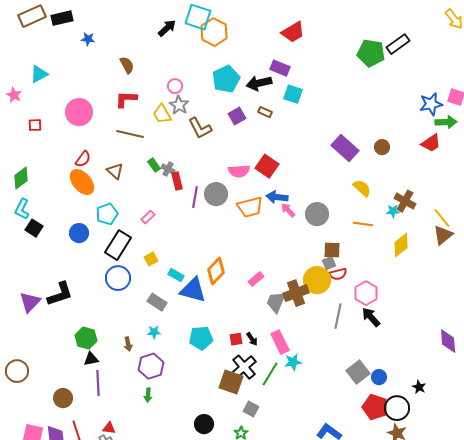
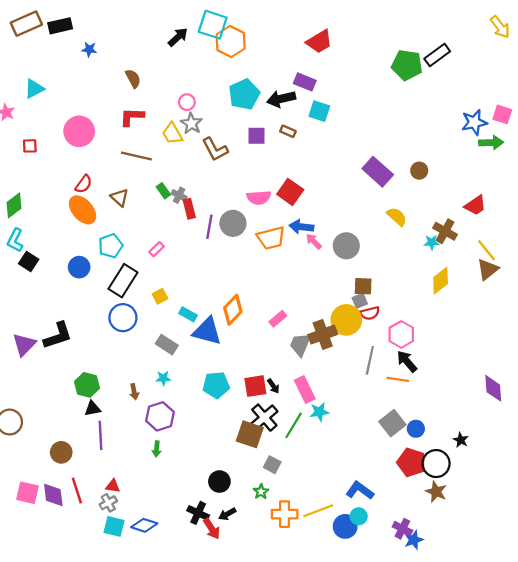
purple square: (237, 116) -> (256, 136), turned 30
red trapezoid: (431, 143) -> (475, 205), moved
orange line: (363, 224) -> (398, 379), moved
red square: (236, 339) -> (255, 386), size x1.5

